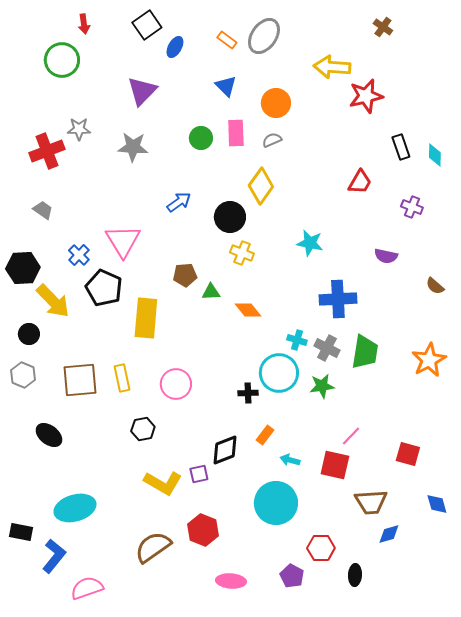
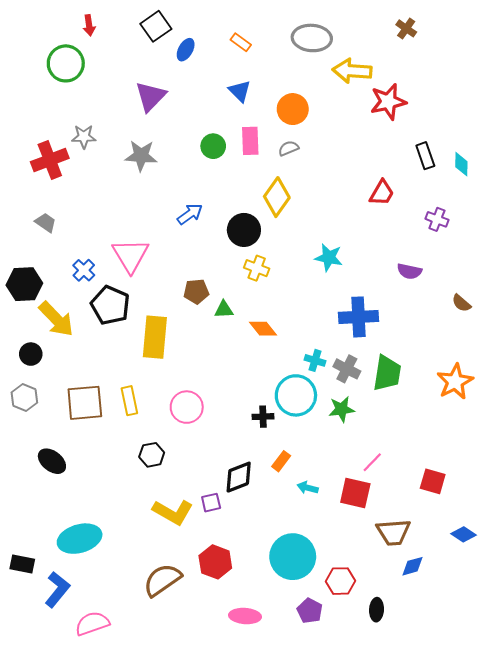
gray ellipse: (264, 36) -> (312, 38), moved, turned 60
cyan circle: (276, 503) -> (293, 557), moved
blue diamond: (437, 504) -> (463, 534), turned -40

